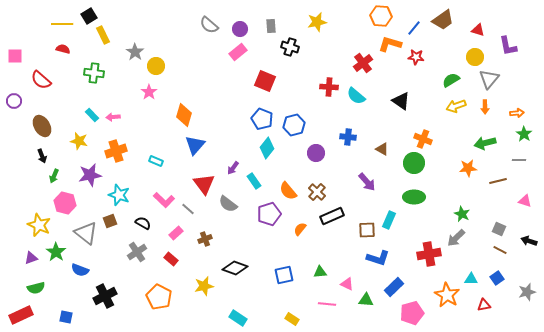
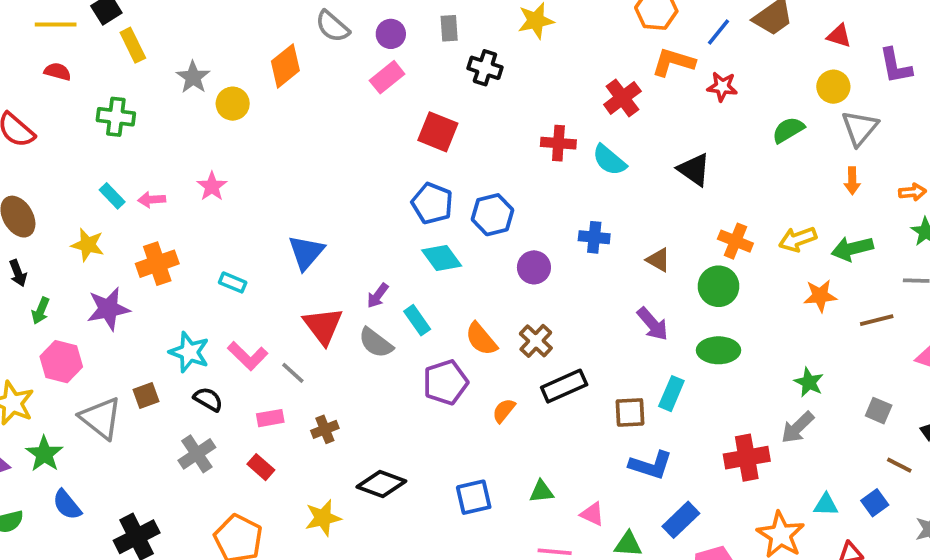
pink star: (149, 92) -> (212, 186), moved
yellow arrow: (456, 106) -> (798, 239), moved
orange diamond: (184, 115) -> (285, 66), moved, turned 35
cyan diamond: (267, 148) -> (442, 258), turned -75
purple arrow: (367, 182) -> (653, 324), moved
cyan star: (119, 195) -> (189, 352), moved
gray semicircle: (228, 204) -> (376, 343), moved
pink rectangle: (176, 233) -> (270, 418), turned 32
brown line: (500, 250) -> (899, 465), moved
blue semicircle: (80, 270) -> (67, 505), moved, turned 30

